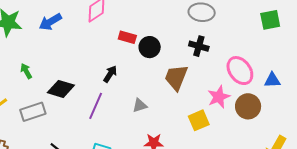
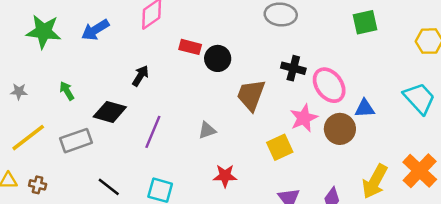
black cross: (199, 46) -> (293, 68), moved
black arrow: (110, 74) -> (140, 76), moved
blue triangle: (272, 80) -> (365, 108), moved

